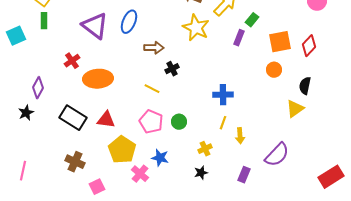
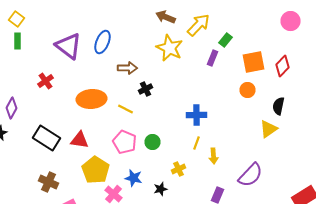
orange ellipse: (98, 79) -> (92, 99), moved
black star: (201, 173) -> (160, 189), moved

